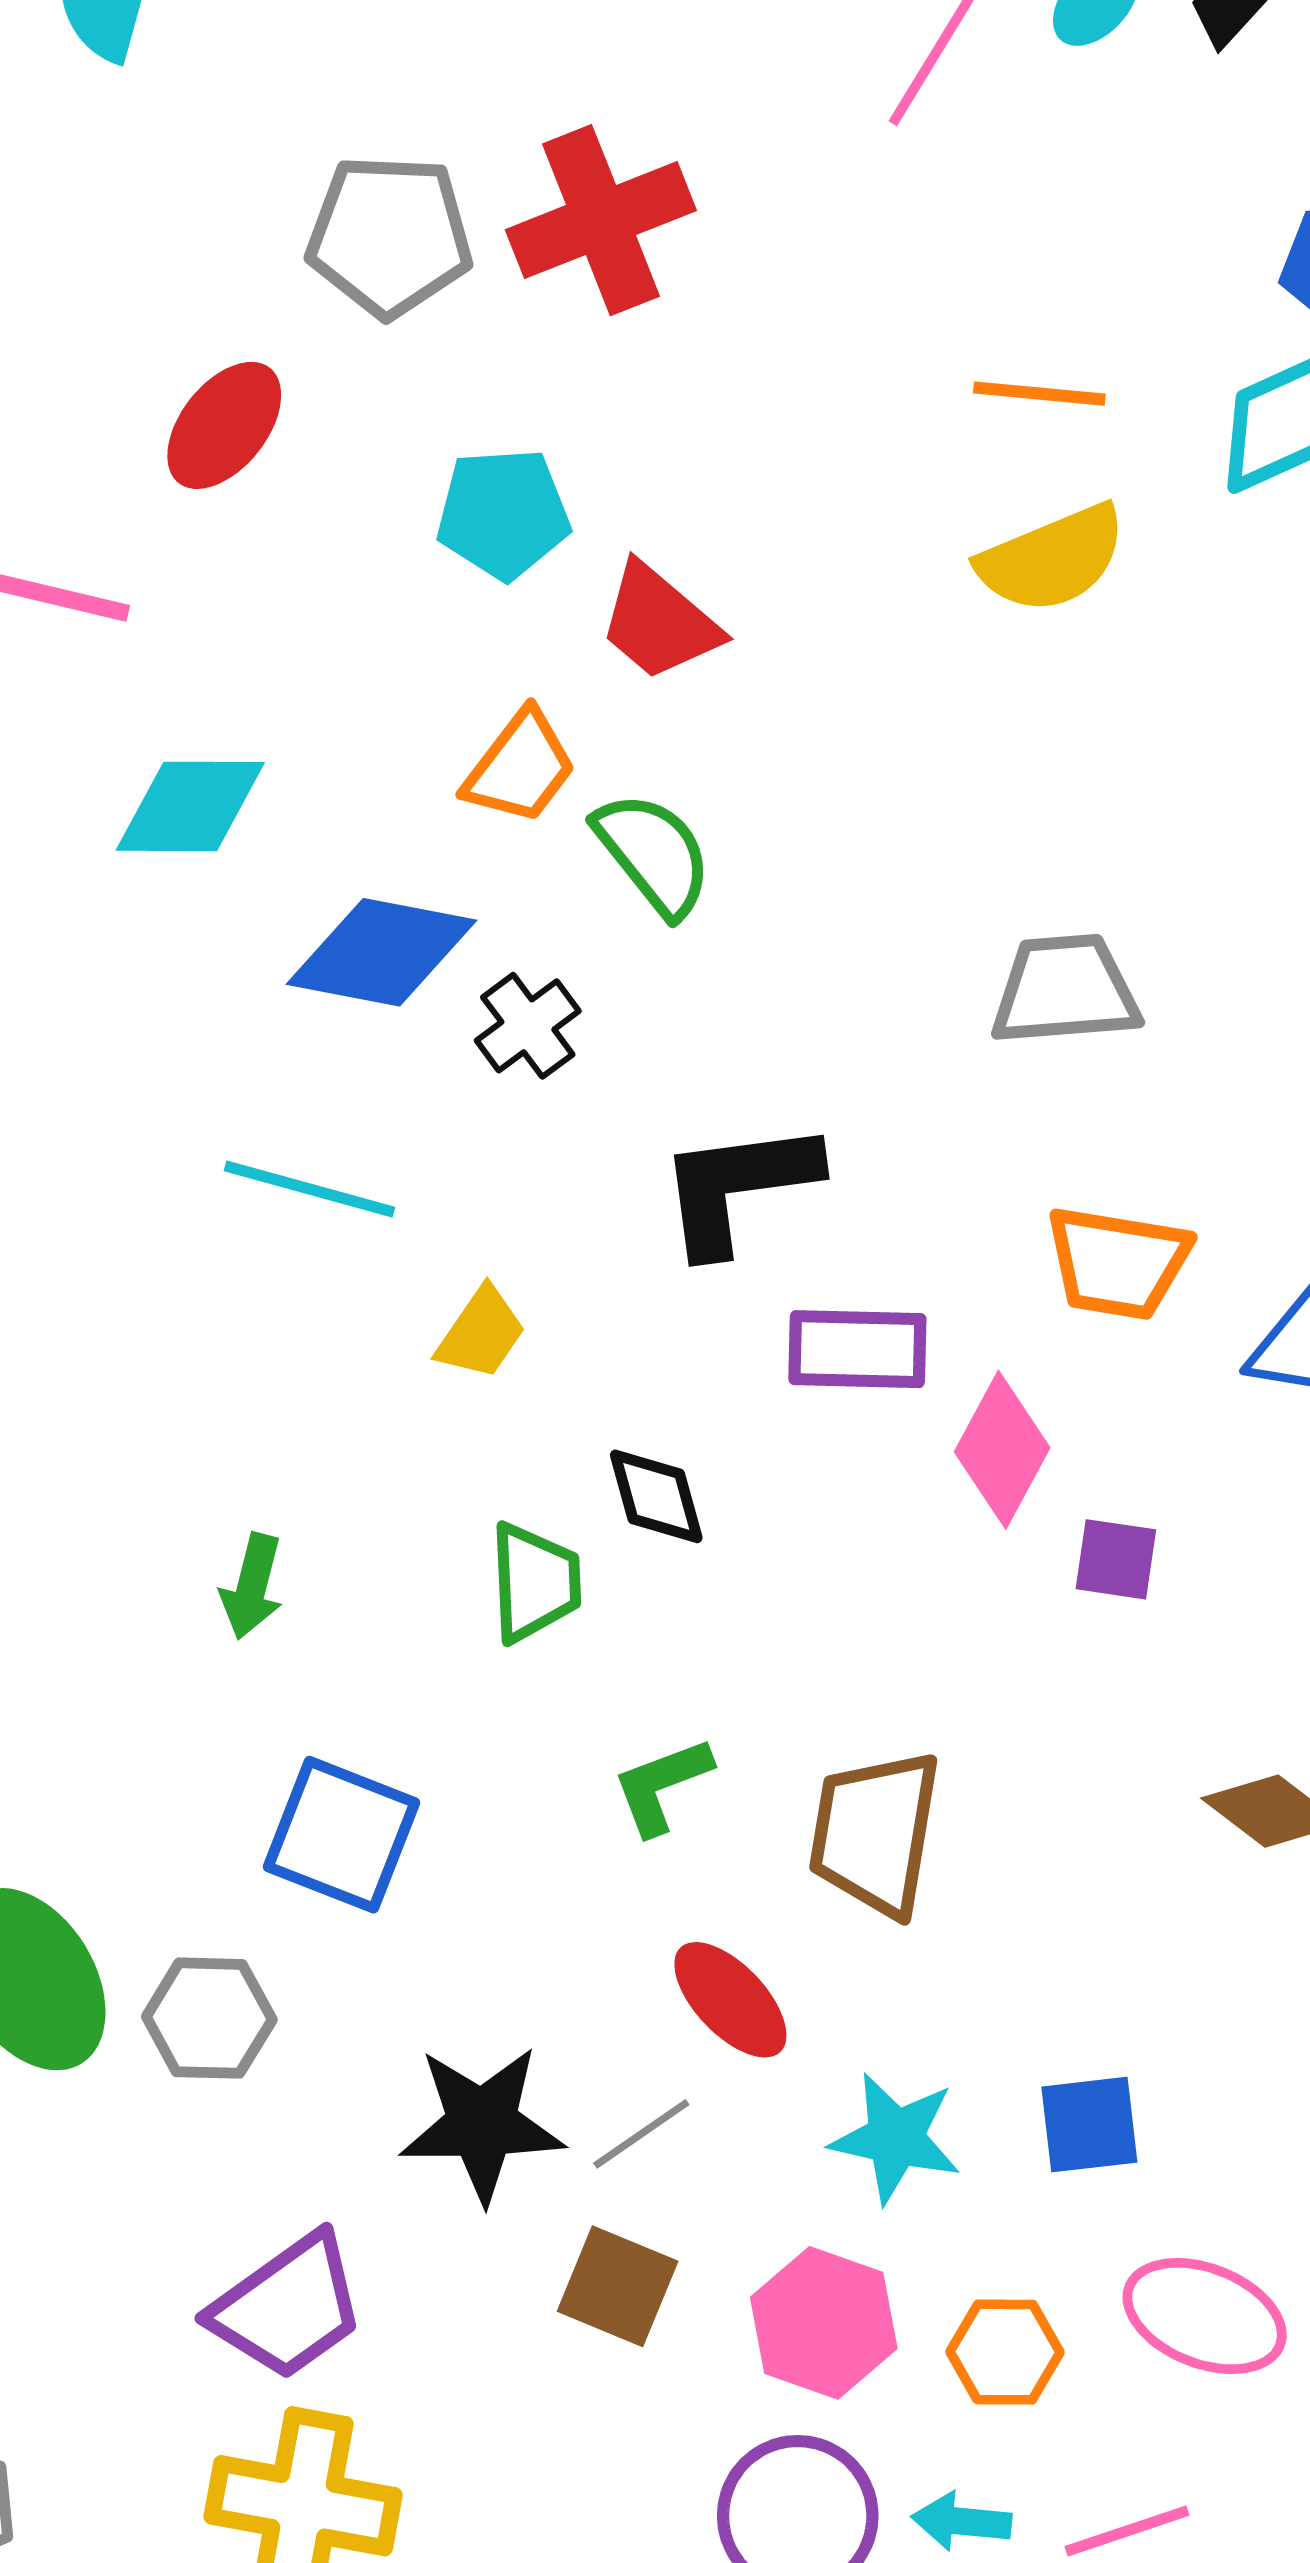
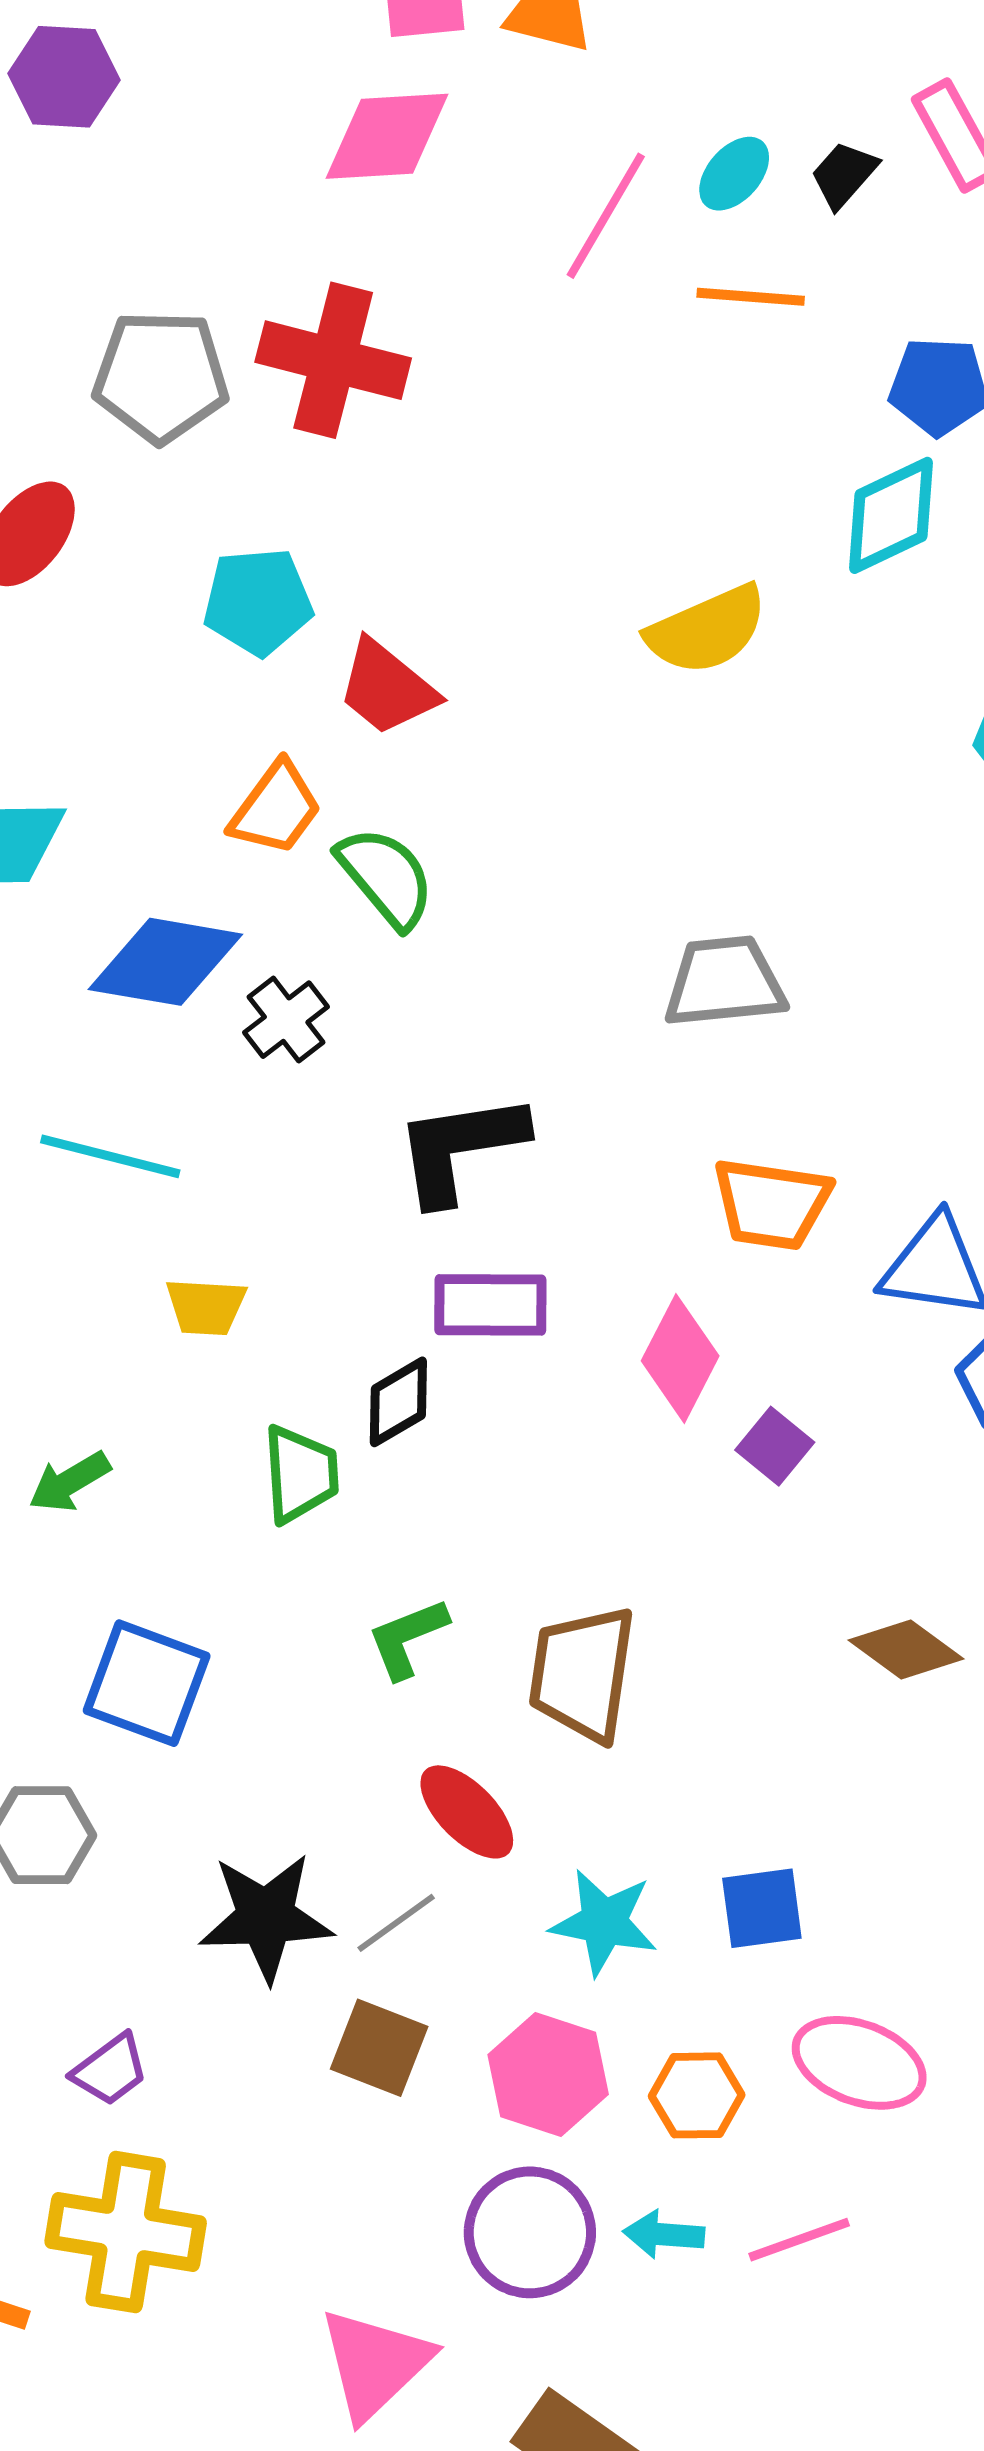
red cross: (601, 220) -> (333, 360), turned 37
orange line: (1039, 394) -> (751, 297), moved
yellow trapezoid: (481, 1333) -> (206, 1307), moved, turned 60
purple rectangle: (857, 1349) -> (490, 1305), moved
black diamond: (656, 1496) -> (398, 1402), turned 76
purple square: (1116, 1559) -> (775, 1446), turned 32
green arrow: (252, 1586) -> (70, 1482), turned 46
purple trapezoid: (288, 2307) -> (110, 2070), size x0.6

